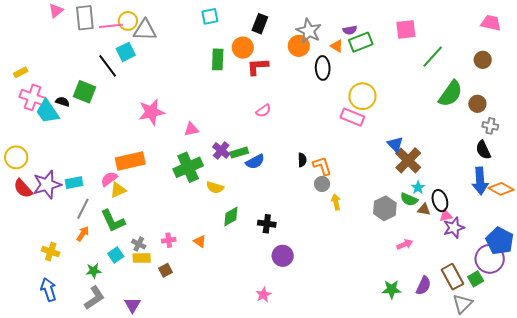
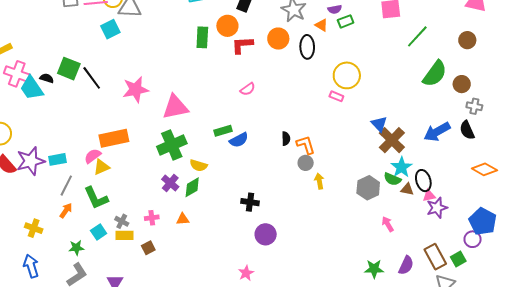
green rectangle: (361, 42) -> (346, 21), size x0.7
orange circle: (299, 46) -> (278, 39), moved
black line: (108, 66) -> (92, 78), moved
pink rectangle: (352, 117) -> (336, 96), size x0.6
pink triangle: (191, 129) -> (175, 107), size x1.8
purple cross: (221, 150) -> (170, 183), moved
blue arrow: (480, 181) -> (437, 132), moved, turned 64
cyan star: (418, 187) -> (402, 167), size x1.5
green diamond: (231, 217) -> (192, 187), moved
orange triangle: (200, 241) -> (183, 219), turned -40
pink arrow: (405, 244) -> (388, 224), turned -98
purple circle: (490, 259) -> (473, 239), size x0.6

